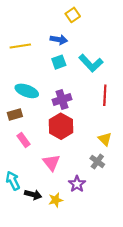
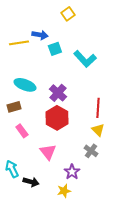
blue arrow: (59, 40) -> (40, 35), moved
cyan square: (59, 62) -> (55, 49), moved
red line: (105, 95) -> (98, 108), moved
purple cross: (62, 99) -> (58, 93), turned -30
yellow star: (56, 200) -> (64, 191), moved

